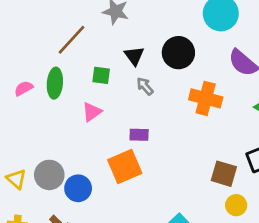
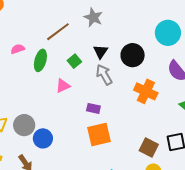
green square: (101, 75) -> (74, 61), turned 32
gray arrow: (145, 86) -> (104, 75), size x1.5
pink semicircle: (24, 88) -> (18, 49), moved
orange square: (125, 166) -> (99, 135), moved

